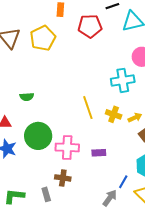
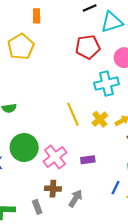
red pentagon: (90, 26) -> (88, 47), moved
yellow cross: (114, 114) -> (100, 119), turned 35
pink cross: (67, 147) -> (55, 157), turned -35
gray arrow: (110, 198) -> (75, 198), moved

